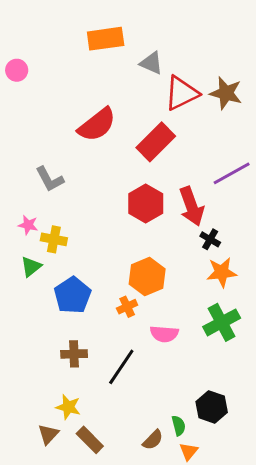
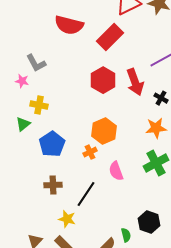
red semicircle: (97, 125) -> (69, 25), turned 52
pink star: (28, 225) -> (22, 81), moved
black cross: (210, 239) -> (161, 98), moved
pink semicircle: (164, 334) -> (116, 171), turned 66
yellow star: (68, 407) -> (67, 219), moved

